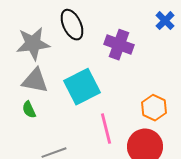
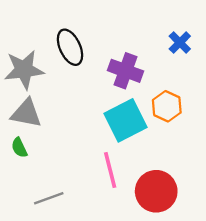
cyan square: (82, 87) -> (125, 120), moved
orange hexagon: (154, 108) -> (167, 106), moved

